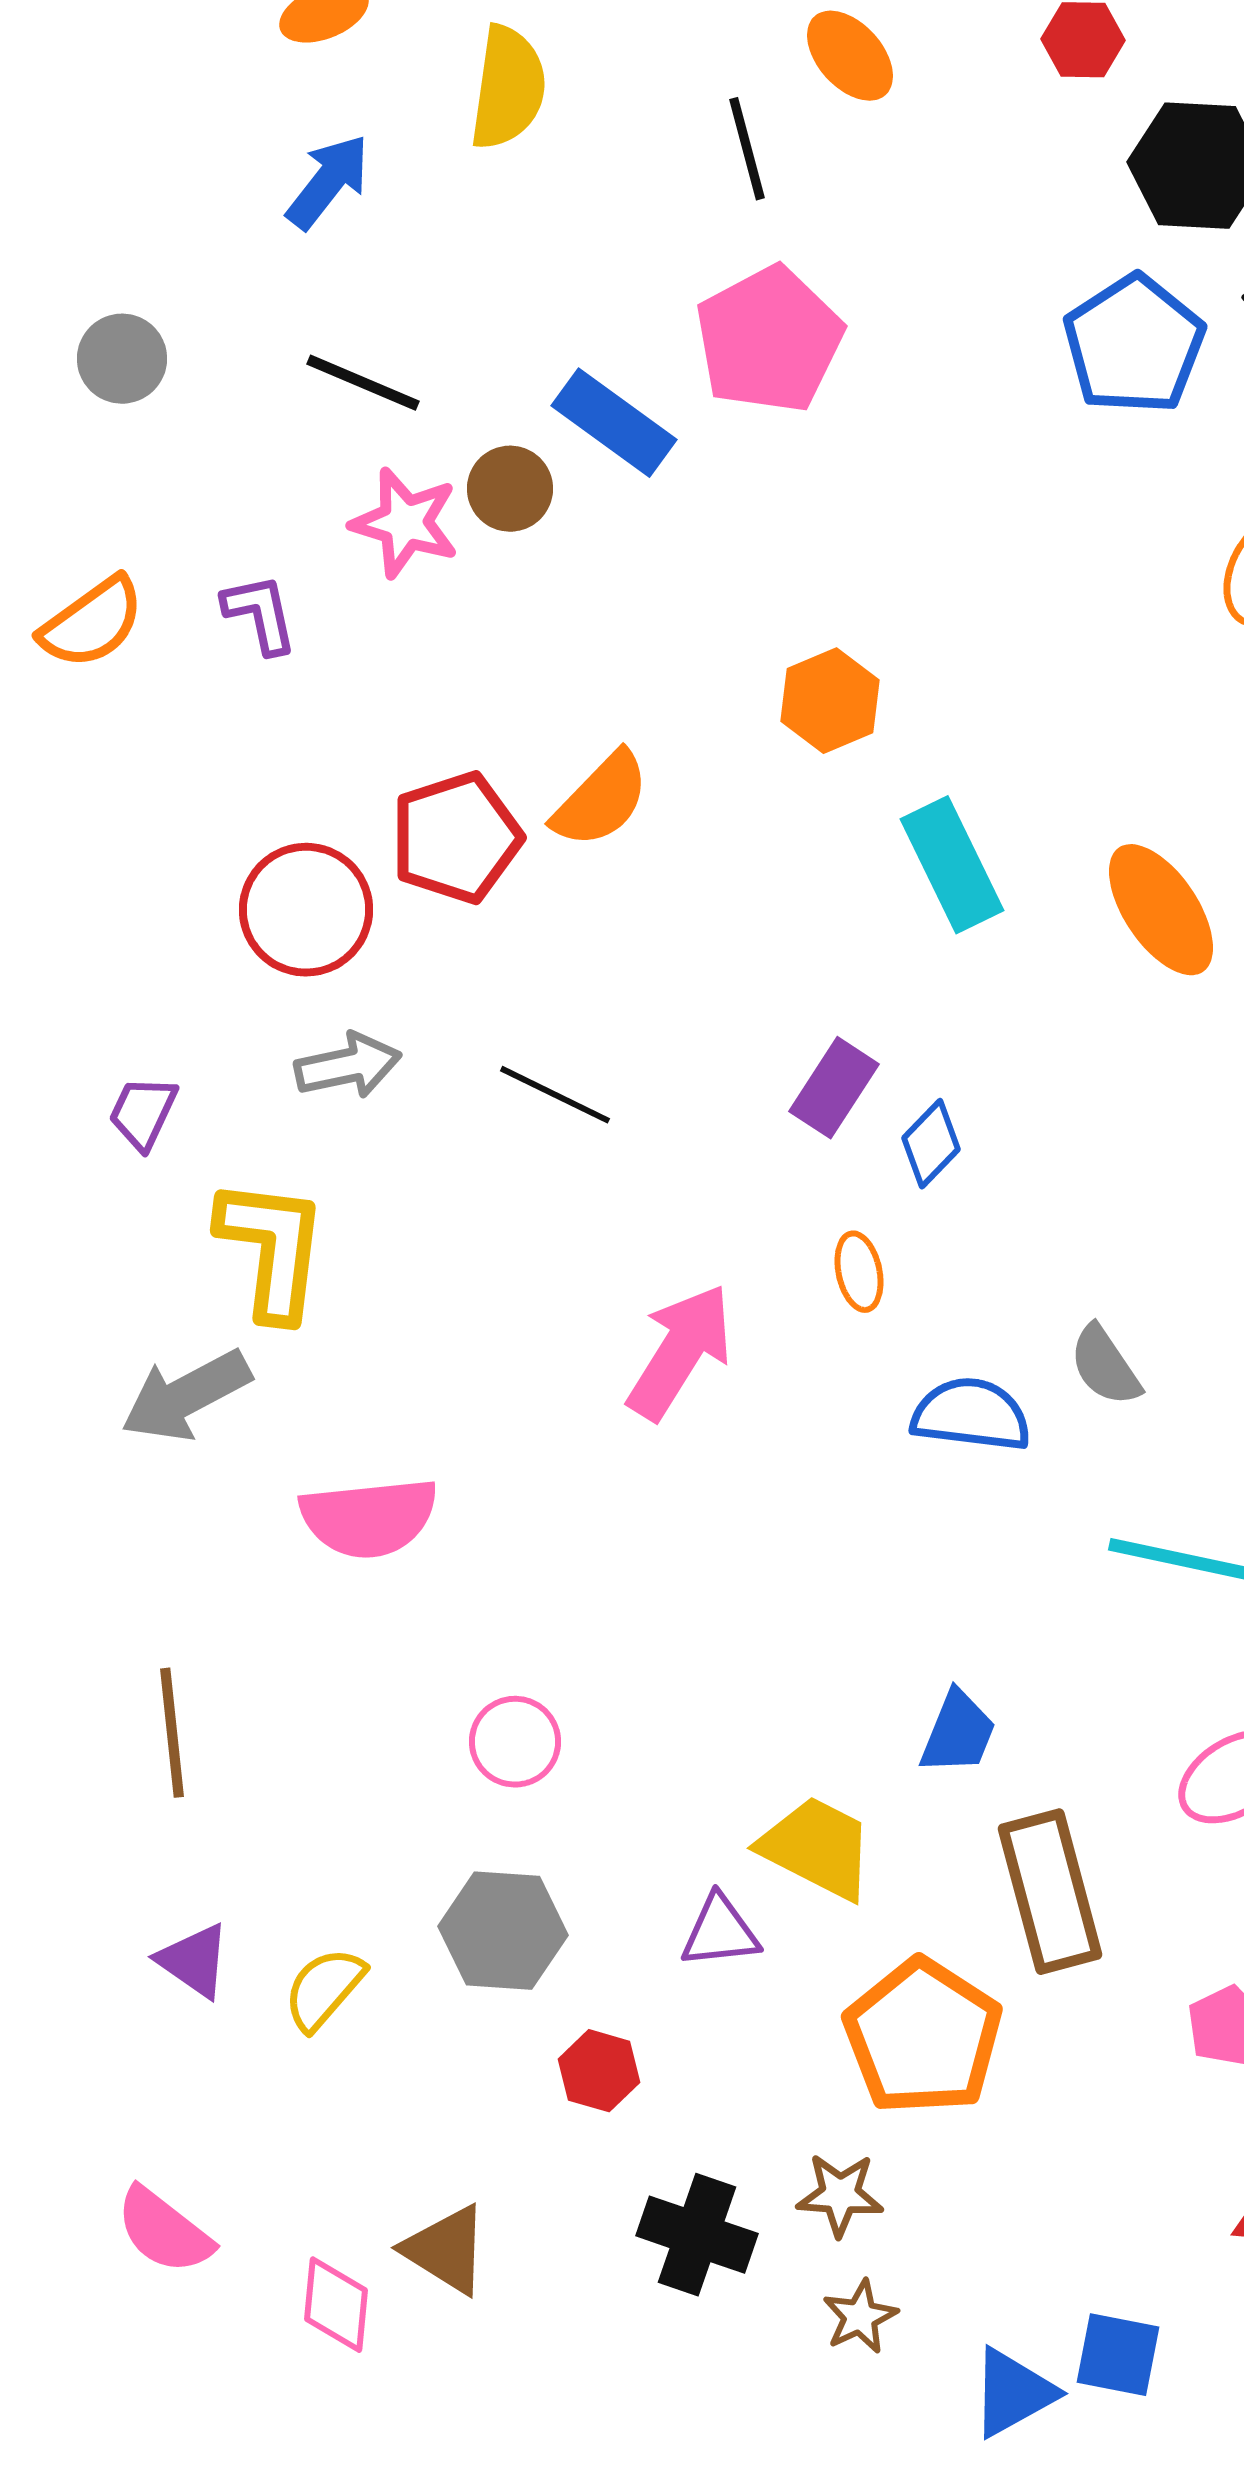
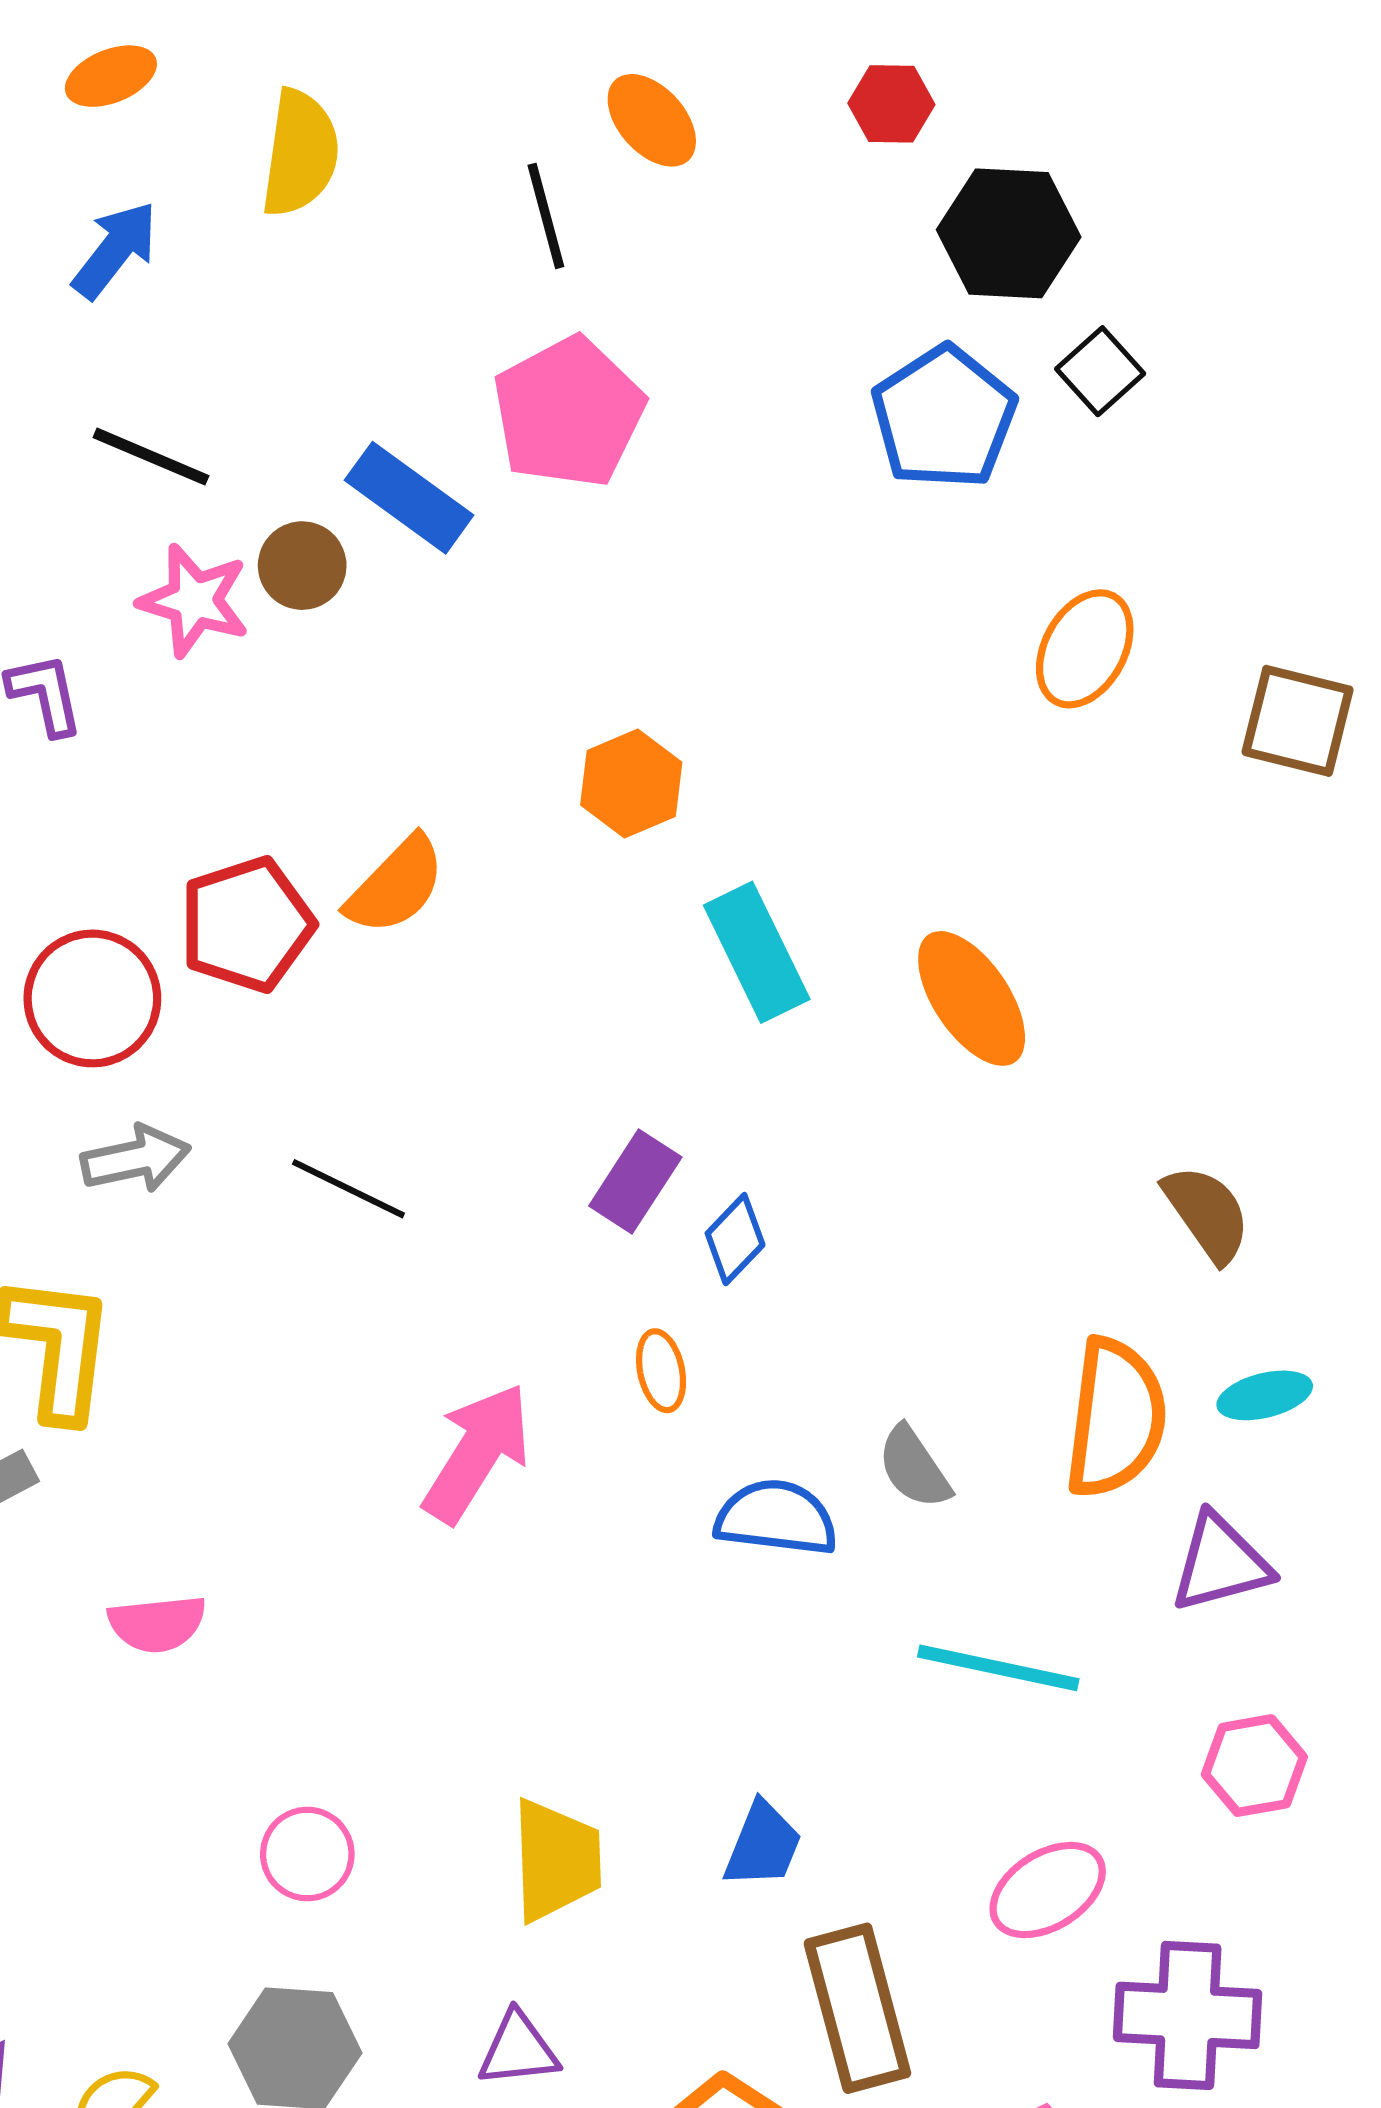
pink semicircle: (369, 1518) -> (157, 1624), size x0.7
yellow trapezoid: (817, 1848) -> (556, 1860), moved, turned 61

